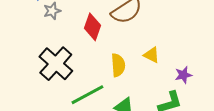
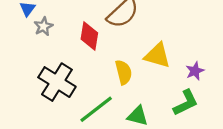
yellow triangle: (152, 55) -> (157, 55), size x1.5

